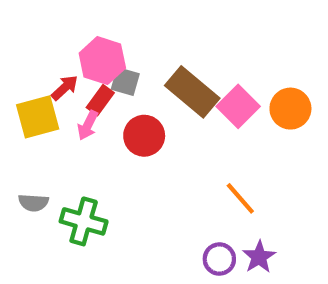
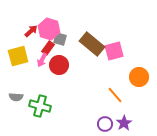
red arrow: (65, 88) -> (31, 31), moved
pink square: (238, 106) -> (114, 51), turned 30
orange circle: (290, 109) -> (139, 77), moved
red circle: (144, 136) -> (59, 65), moved

